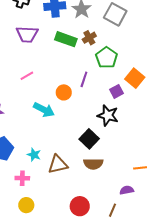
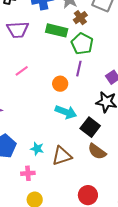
brown cross: (89, 38) -> (80, 18), moved
green pentagon: (107, 58) -> (82, 44), moved
cyan arrow: (44, 110) -> (66, 112), moved
brown semicircle: (93, 164) -> (97, 151), turned 42

